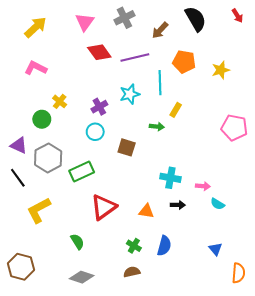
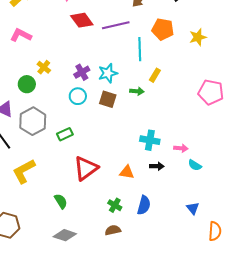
cyan star: (130, 94) -> (108, 73), moved
brown square: (127, 147) -> (108, 99), moved
green rectangle: (82, 172) -> (65, 134), size x0.7

